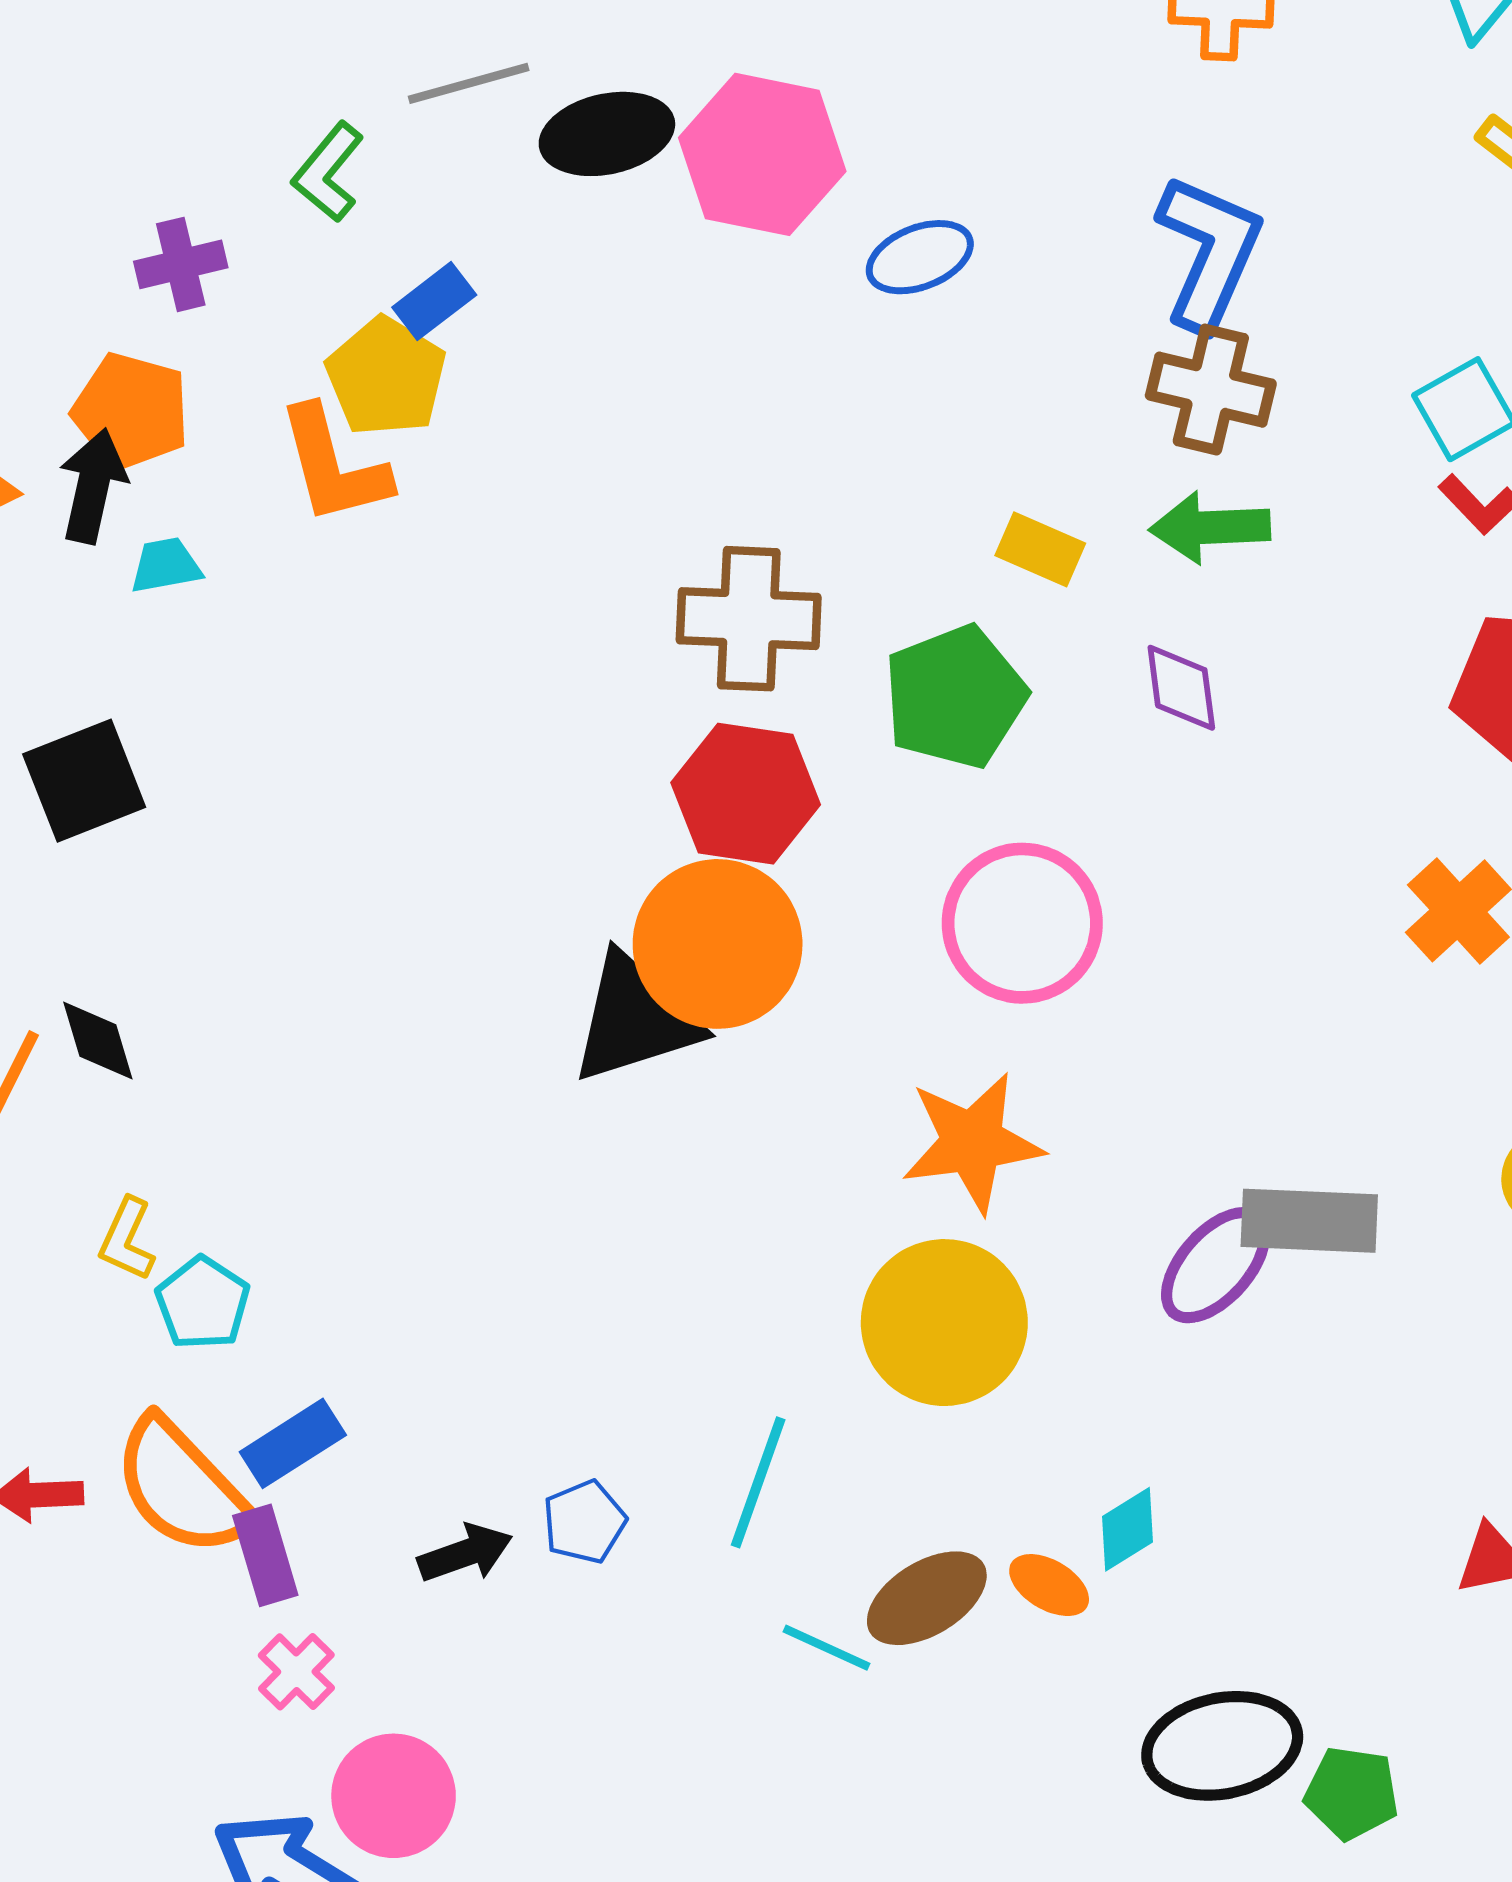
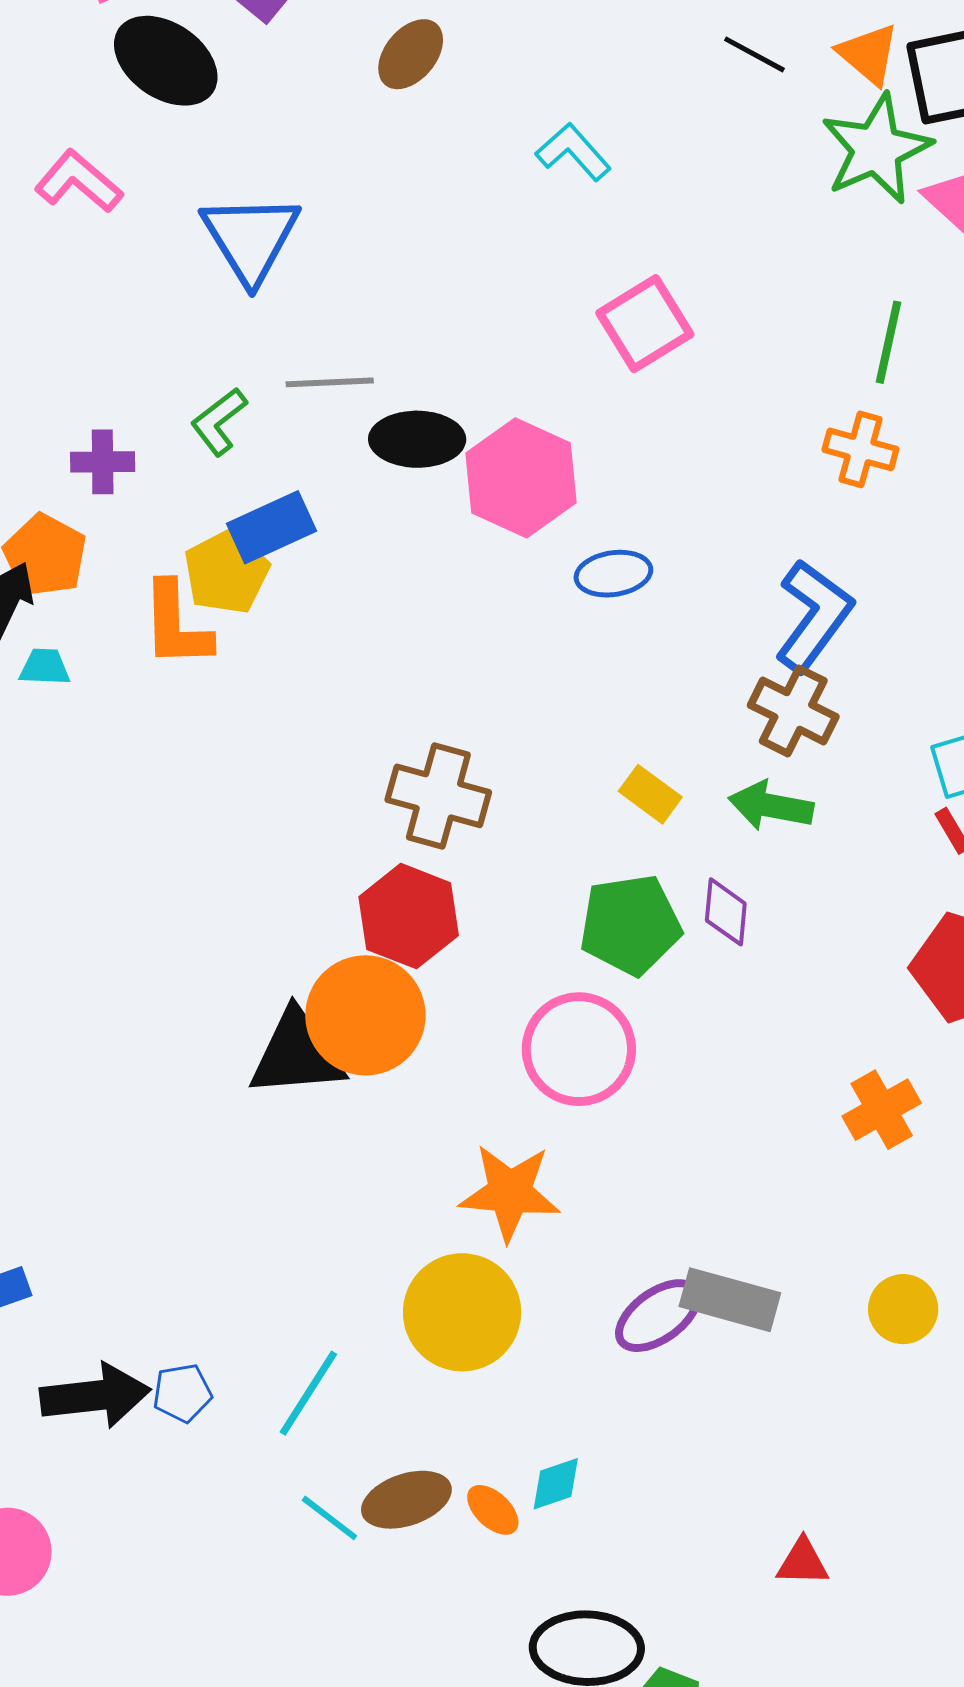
blue rectangle: (434, 301) -> (272, 527), size x1.5
green pentagon: (955, 697) -> (630, 925), moved
black arrow: (465, 1553) -> (95, 1396), size x1.6

